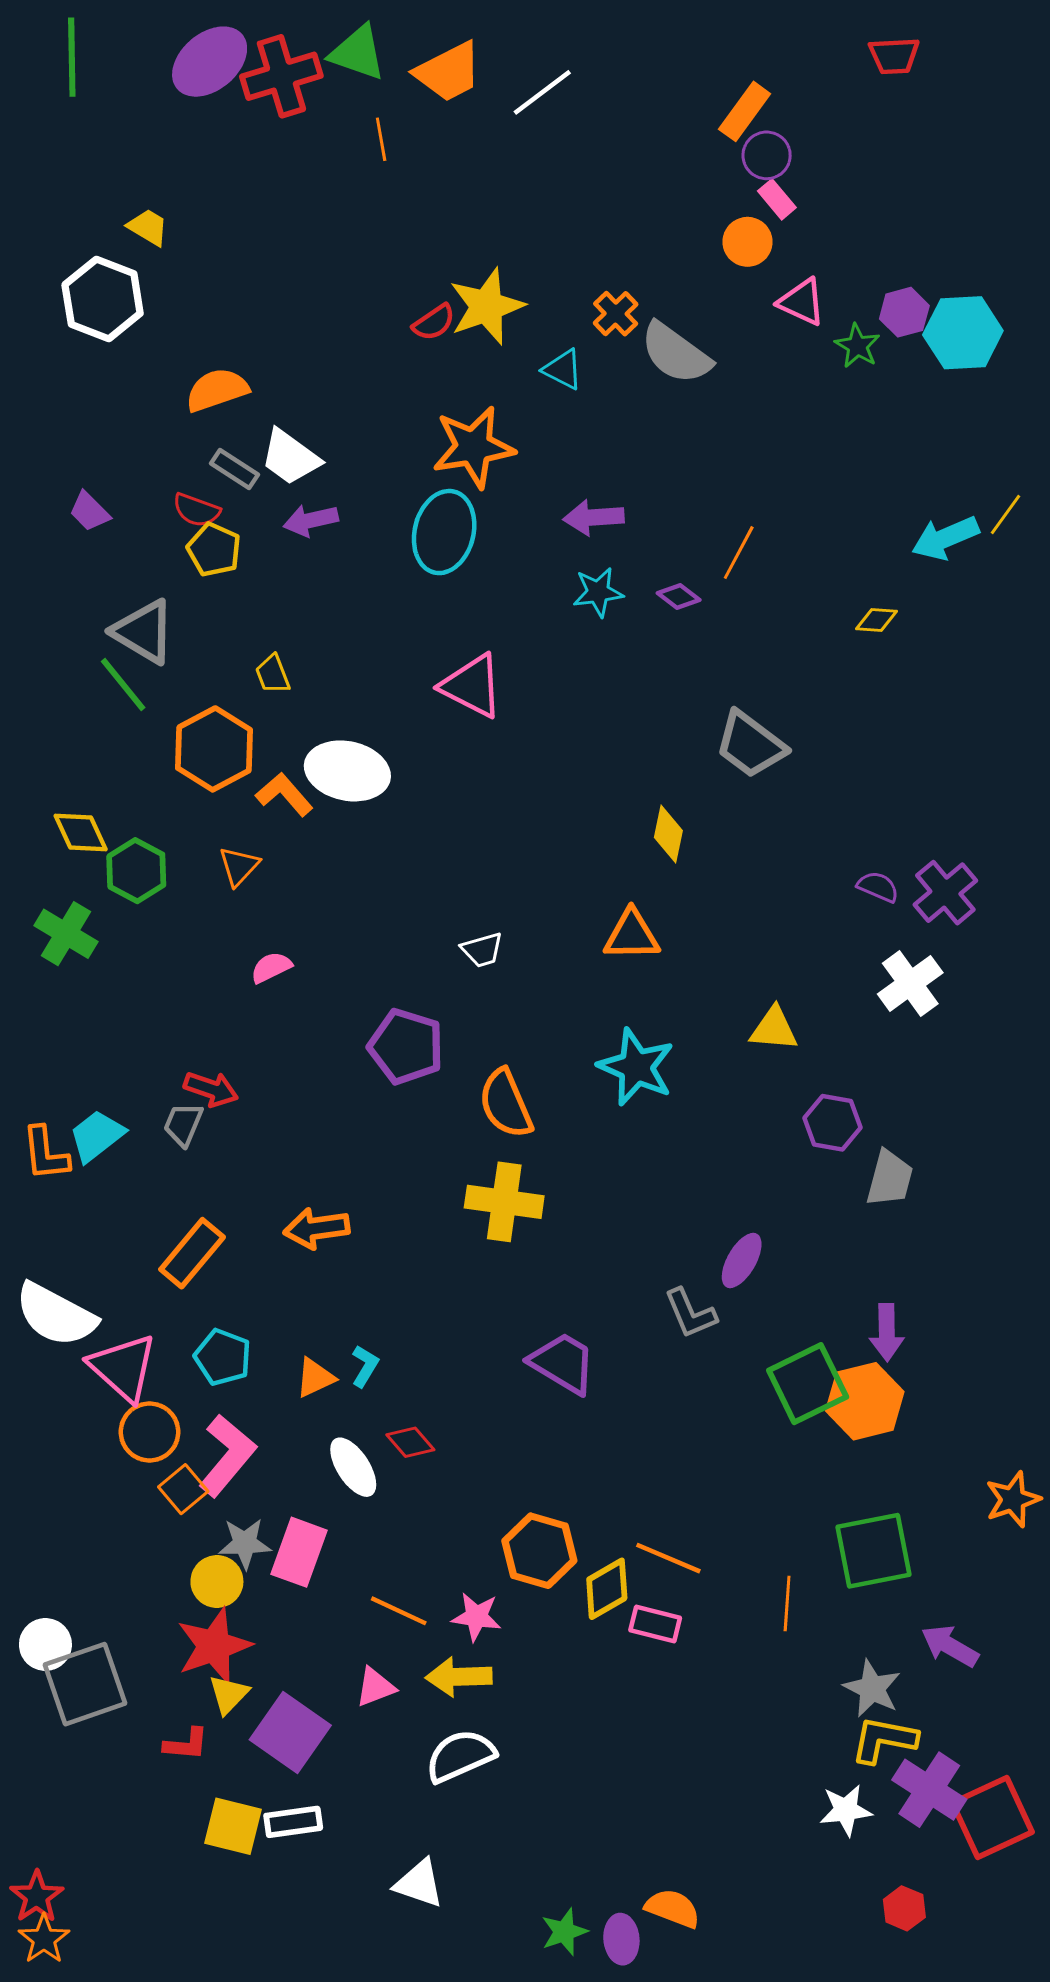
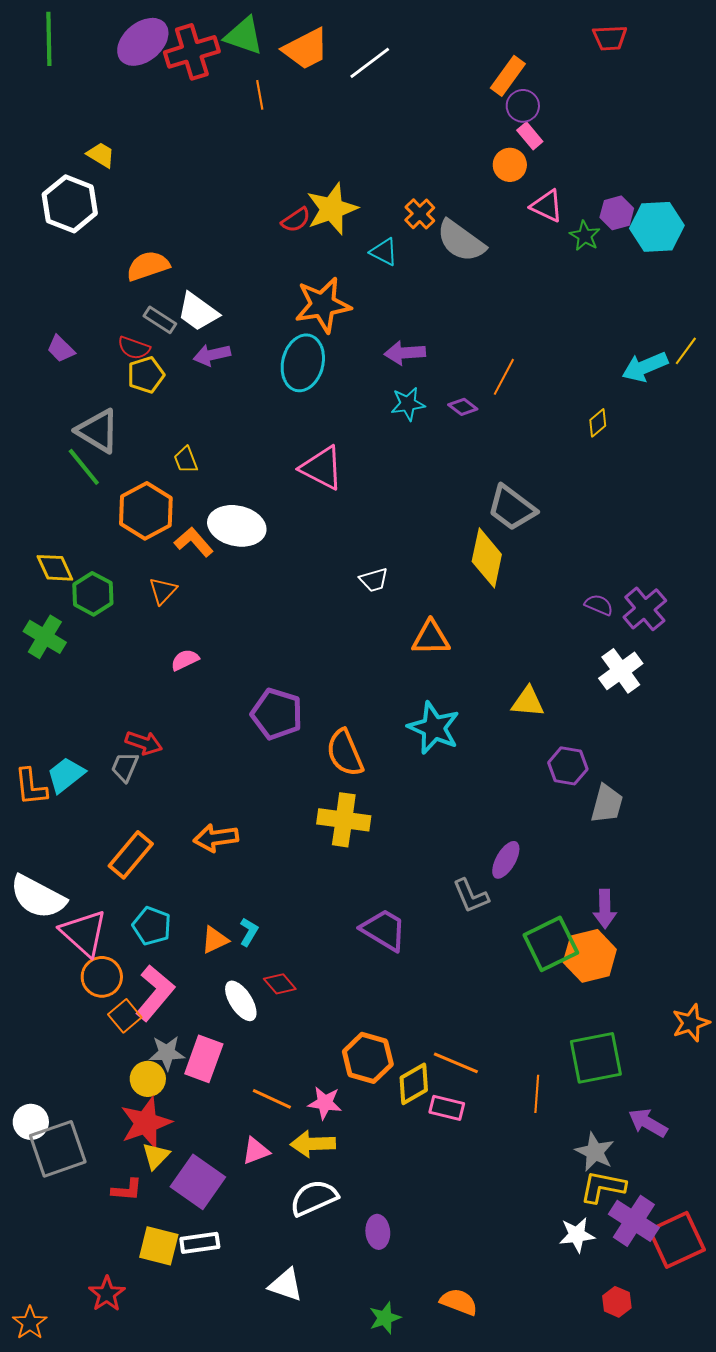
yellow pentagon: (214, 550) -> (146, 375), turned 30
yellow diamond: (876, 620) -> (598, 423), turned -44
yellow diamond: (668, 834) -> (487, 558), moved, size x1.5
white trapezoid: (482, 950) -> (374, 580), moved
red star: (37, 1897) -> (107, 1294), moved
purple ellipse: (621, 1939) -> (378, 1232), moved

